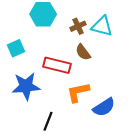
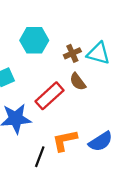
red rectangle: (57, 65) -> (49, 96), turned -56
orange L-shape: (78, 92) -> (65, 140), moved

